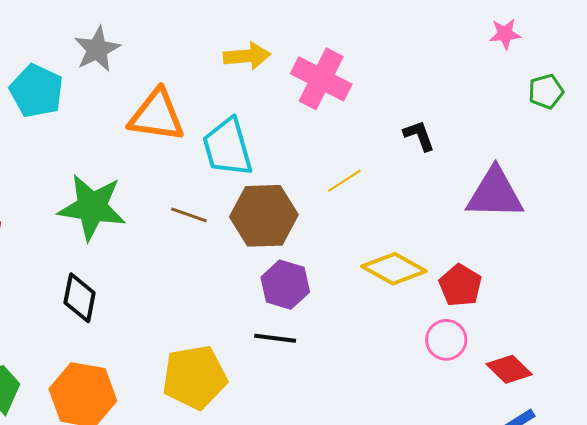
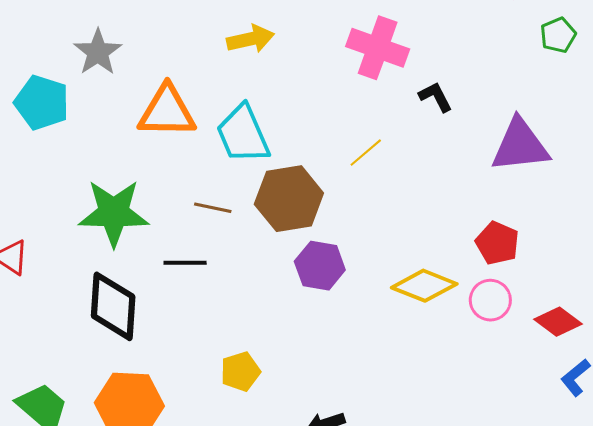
pink cross: (321, 79) -> (378, 48), moved
yellow diamond: (394, 269) -> (424, 286), moved
black diamond: (80, 298) -> (113, 306), size x1.4
black line: (275, 338) -> (185, 263), moved
yellow pentagon: (195, 377) -> (240, 372), size x0.6

